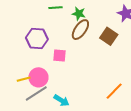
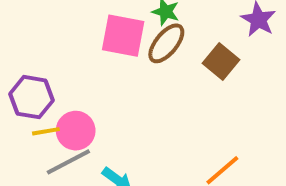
purple hexagon: (37, 38) -> (32, 97), moved
pink square: (60, 55) -> (123, 36), moved, size x1.6

